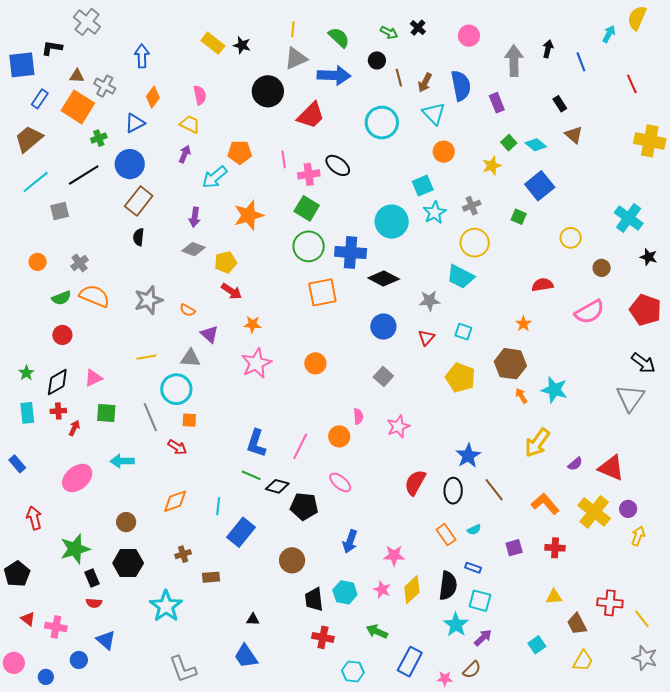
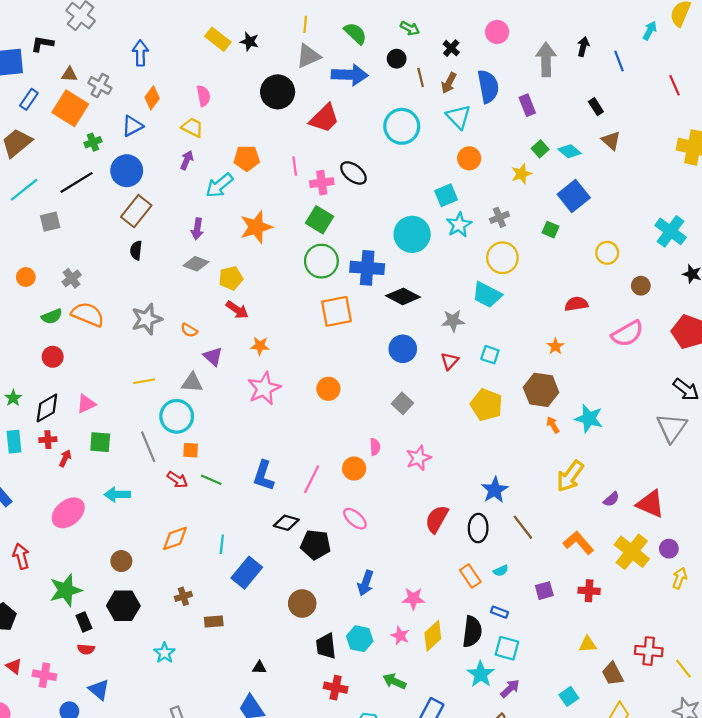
black cross: (418, 28) -> (451, 48), moved
green line: (251, 475) -> (211, 480), moved
cyan star: (166, 606) -> (165, 653), size x0.6

